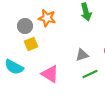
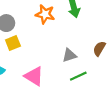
orange star: (47, 18) -> (45, 14), moved

